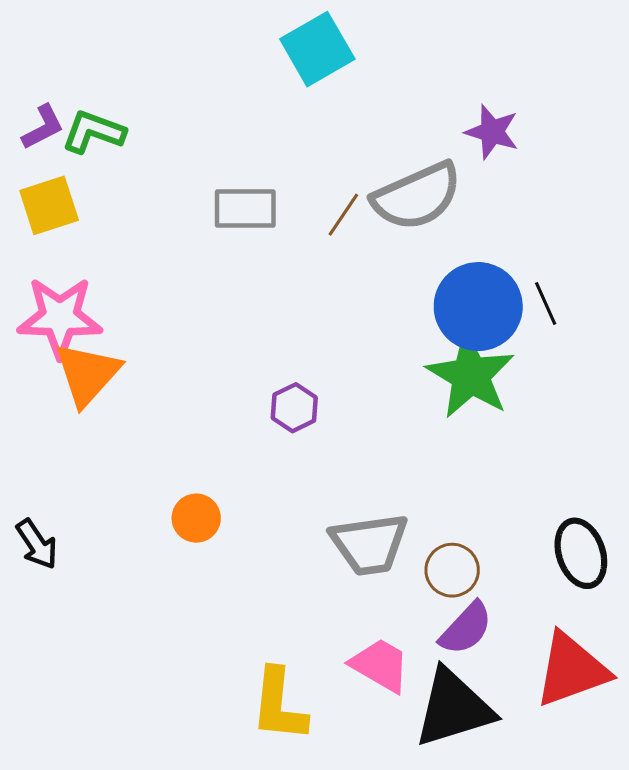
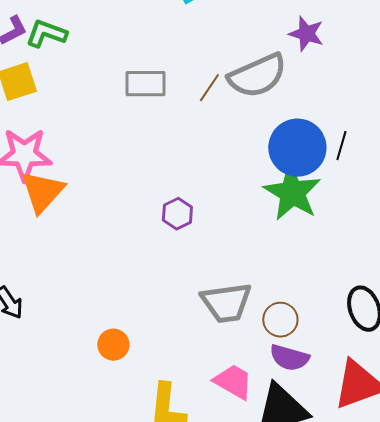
black line: (546, 303) -> (341, 146), turned 40
orange circle: (196, 518) -> (113, 345), moved
purple semicircle: (466, 628) -> (289, 358), turned 63

